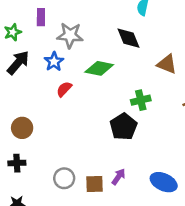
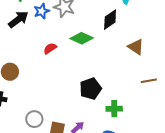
black diamond: (128, 38) -> (110, 20), turned 65
blue star: (54, 62) -> (42, 11), moved
green cross: (141, 100) -> (114, 109), moved

